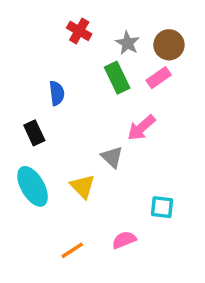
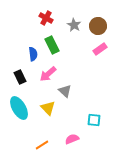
green rectangle: (117, 78) -> (52, 45), moved
pink rectangle: (159, 78) -> (100, 49), moved
pink arrow: (141, 128) -> (48, 74), moved

